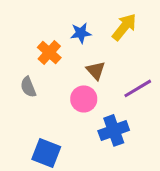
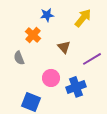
blue star: (81, 33) -> (47, 15), moved
pink circle: (84, 99) -> (51, 78), moved

